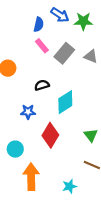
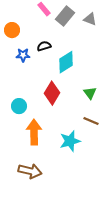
blue star: (28, 112) -> (23, 55), moved
cyan star: (70, 186) -> (70, 141), size x1.5

